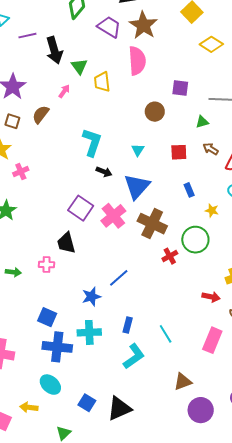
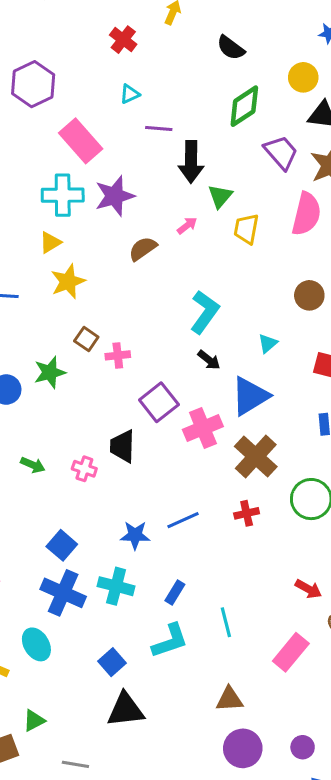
brown square: (12, 121) -> (86, 339), moved
pink cross: (21, 171) -> (118, 355), moved
red cross: (170, 256) -> (247, 513), moved
blue square: (87, 403) -> (112, 662), moved

